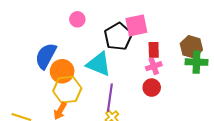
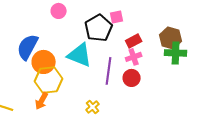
pink square: (136, 25) -> (117, 17), size x0.6
red rectangle: (154, 50) -> (134, 41), turned 63
purple line: (110, 98) -> (109, 71), moved

